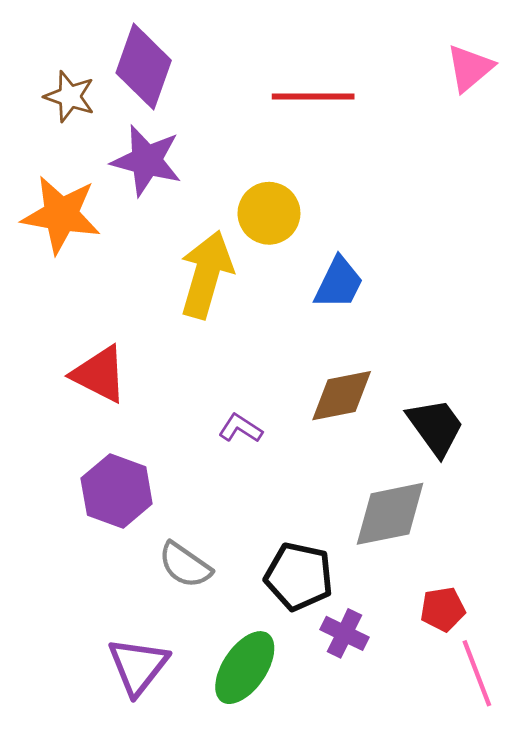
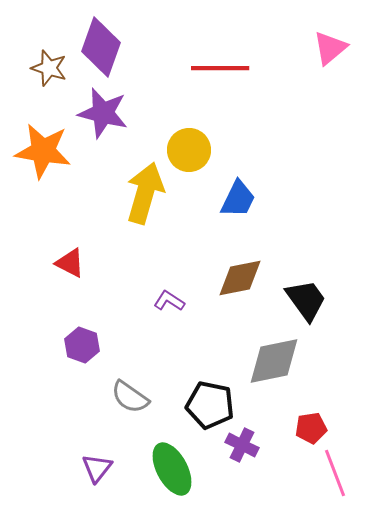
red triangle: (100, 374) -> (70, 263), size x0.7
purple hexagon: (117, 491) -> (82, 345), size x0.7
purple triangle: (138, 666) -> (97, 468), size x0.7
green ellipse: (245, 668) -> (172, 469), turned -62

